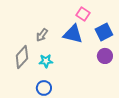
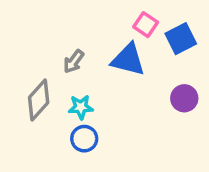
blue square: (104, 32) -> (181, 39), moved
blue circle: (44, 88) -> (84, 139), moved

